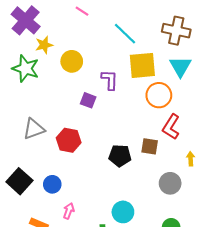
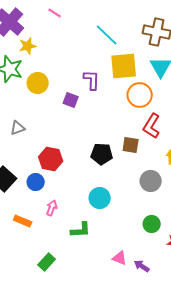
pink line: (82, 11) -> (55, 13), moved
yellow circle: (72, 61) -> (38, 83), moved
gray triangle: (34, 129) -> (18, 128), size x0.7
red hexagon: (69, 140) -> (51, 159), moved
cyan circle: (123, 212) -> (100, 198), moved

